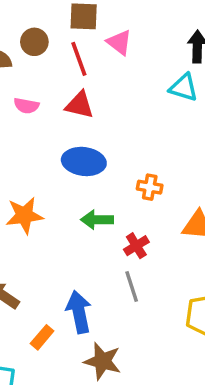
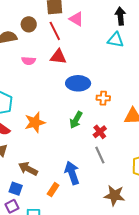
blue ellipse: (84, 161) -> (78, 83), moved
green arrow: (97, 220) -> (76, 120), turned -54
brown star: (103, 361) -> (114, 195), moved

